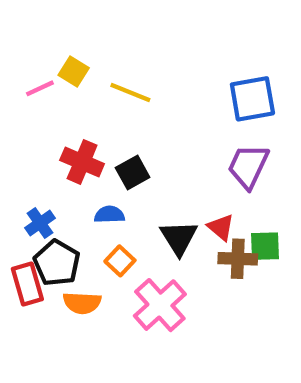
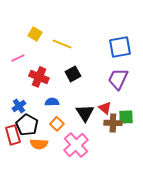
pink line: (40, 88) -> (18, 58), moved
black square: (133, 173) -> (73, 74), moved

